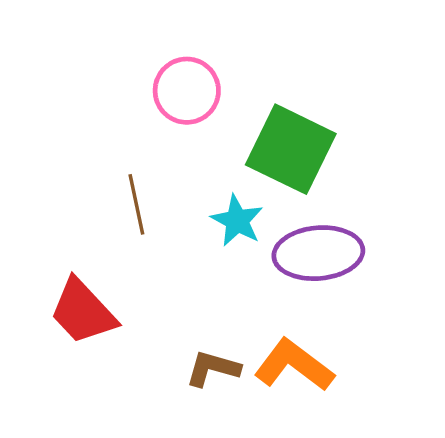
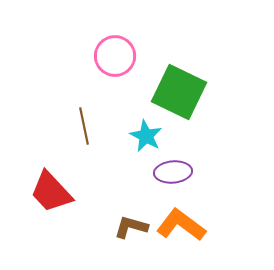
purple ellipse: (318, 253) -> (173, 172), moved, size x0.7

